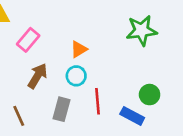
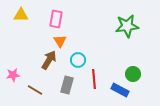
pink rectangle: (28, 40) -> (56, 19), moved, turned -30
orange triangle: (79, 49) -> (60, 41), moved, turned -32
brown line: (19, 116) -> (35, 90), turned -35

